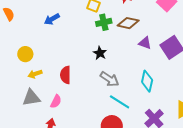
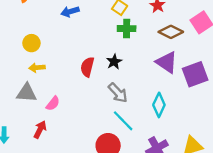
brown diamond: (128, 23) -> (171, 32), moved
purple triangle: (145, 43) -> (167, 62), size x1.5
red semicircle: (65, 75) -> (87, 67), moved

